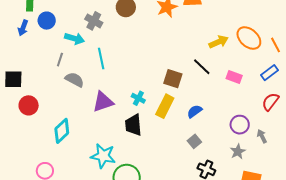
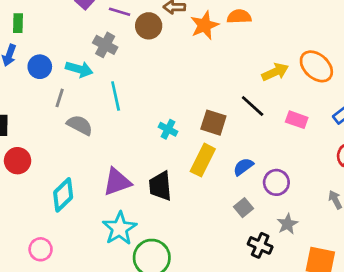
blue circle: (47, 21) -> (40, 67), moved
cyan cross: (138, 98) -> (168, 129), moved
purple triangle: (103, 102) -> (117, 182), moved
purple circle: (240, 125) -> (276, 182), moved
gray star: (238, 152) -> (287, 224), moved
cyan star: (103, 156) -> (120, 228), turned 30

